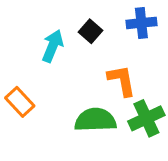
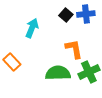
black square: (90, 31) -> (66, 15), moved

